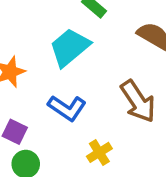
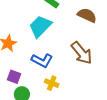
yellow cross: (99, 152) -> (52, 83), moved, turned -32

